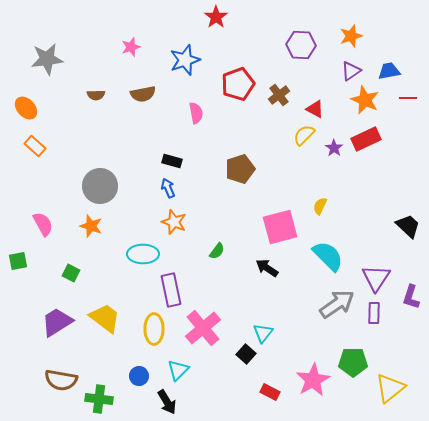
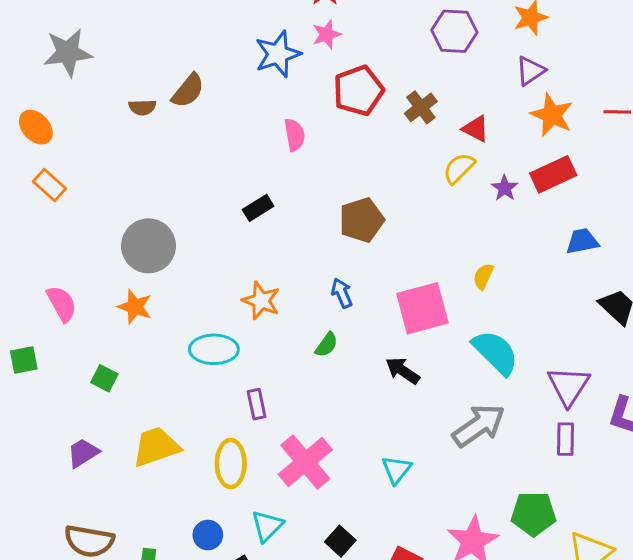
pink star: (131, 47) -> (327, 34), moved
blue trapezoid: (389, 71) -> (582, 241), moved
brown semicircle: (143, 94) -> (188, 91), moved, turned -40
black rectangle: (172, 161) -> (258, 208), turned -48
blue arrow: (168, 188) -> (342, 293), moved
purple rectangle: (171, 290) -> (257, 404), size x0.6
gray arrow: (337, 304) -> (479, 425), moved
yellow trapezoid: (105, 318) -> (156, 447), turned -56
purple trapezoid: (57, 322) -> (83, 453), size x0.7
black square: (246, 354) -> (340, 541), moved

